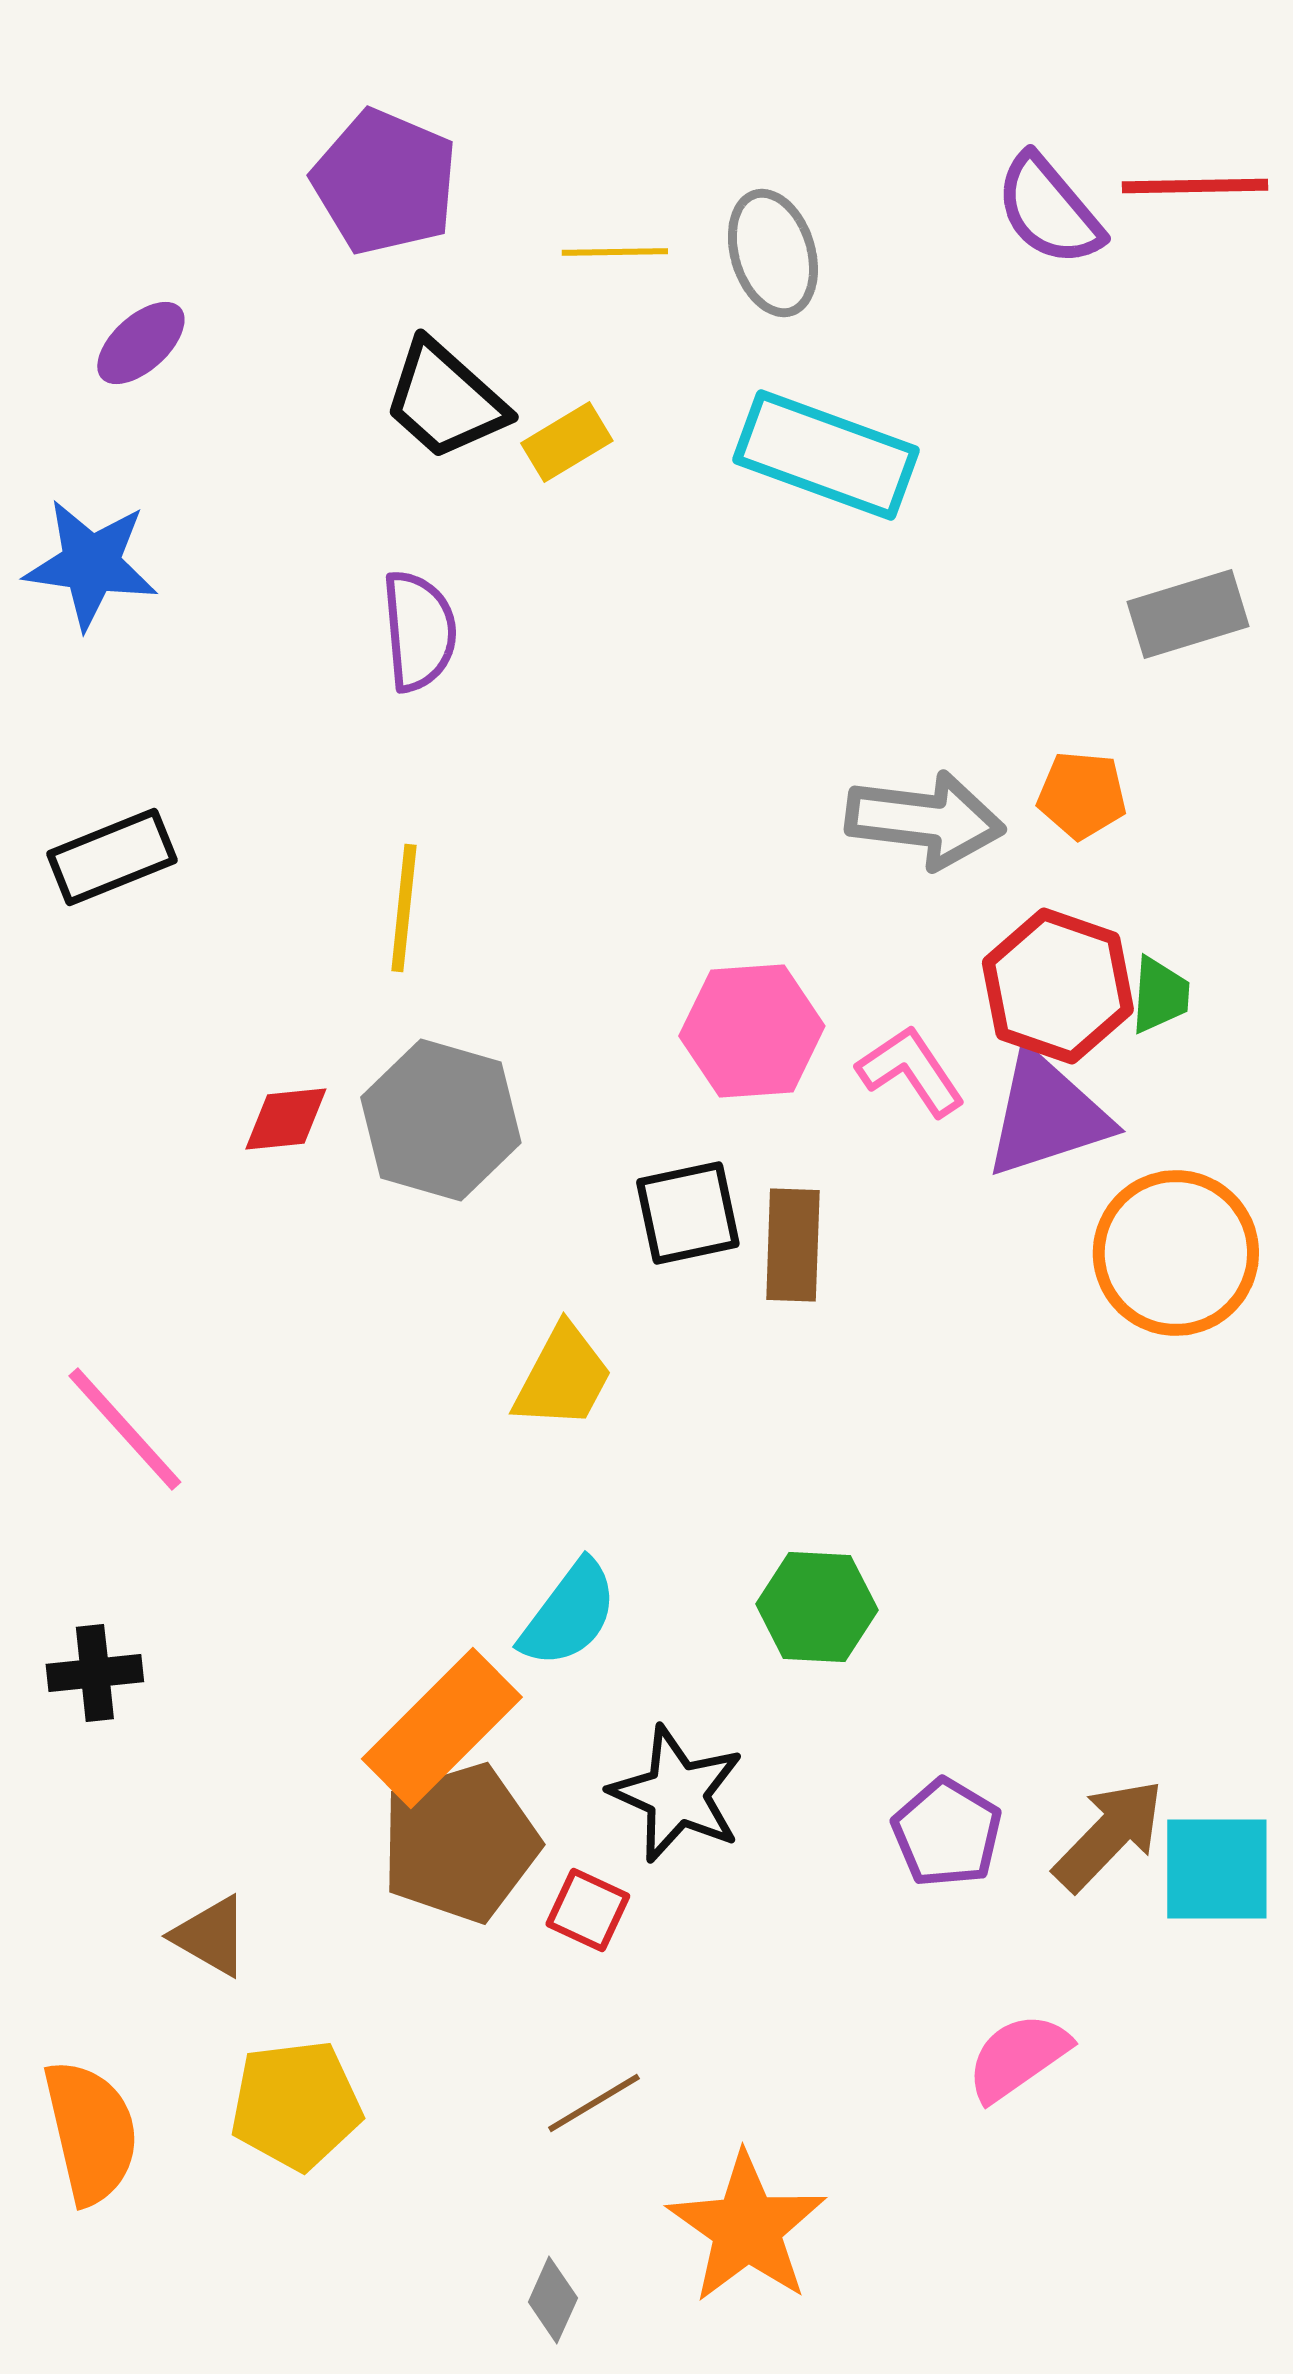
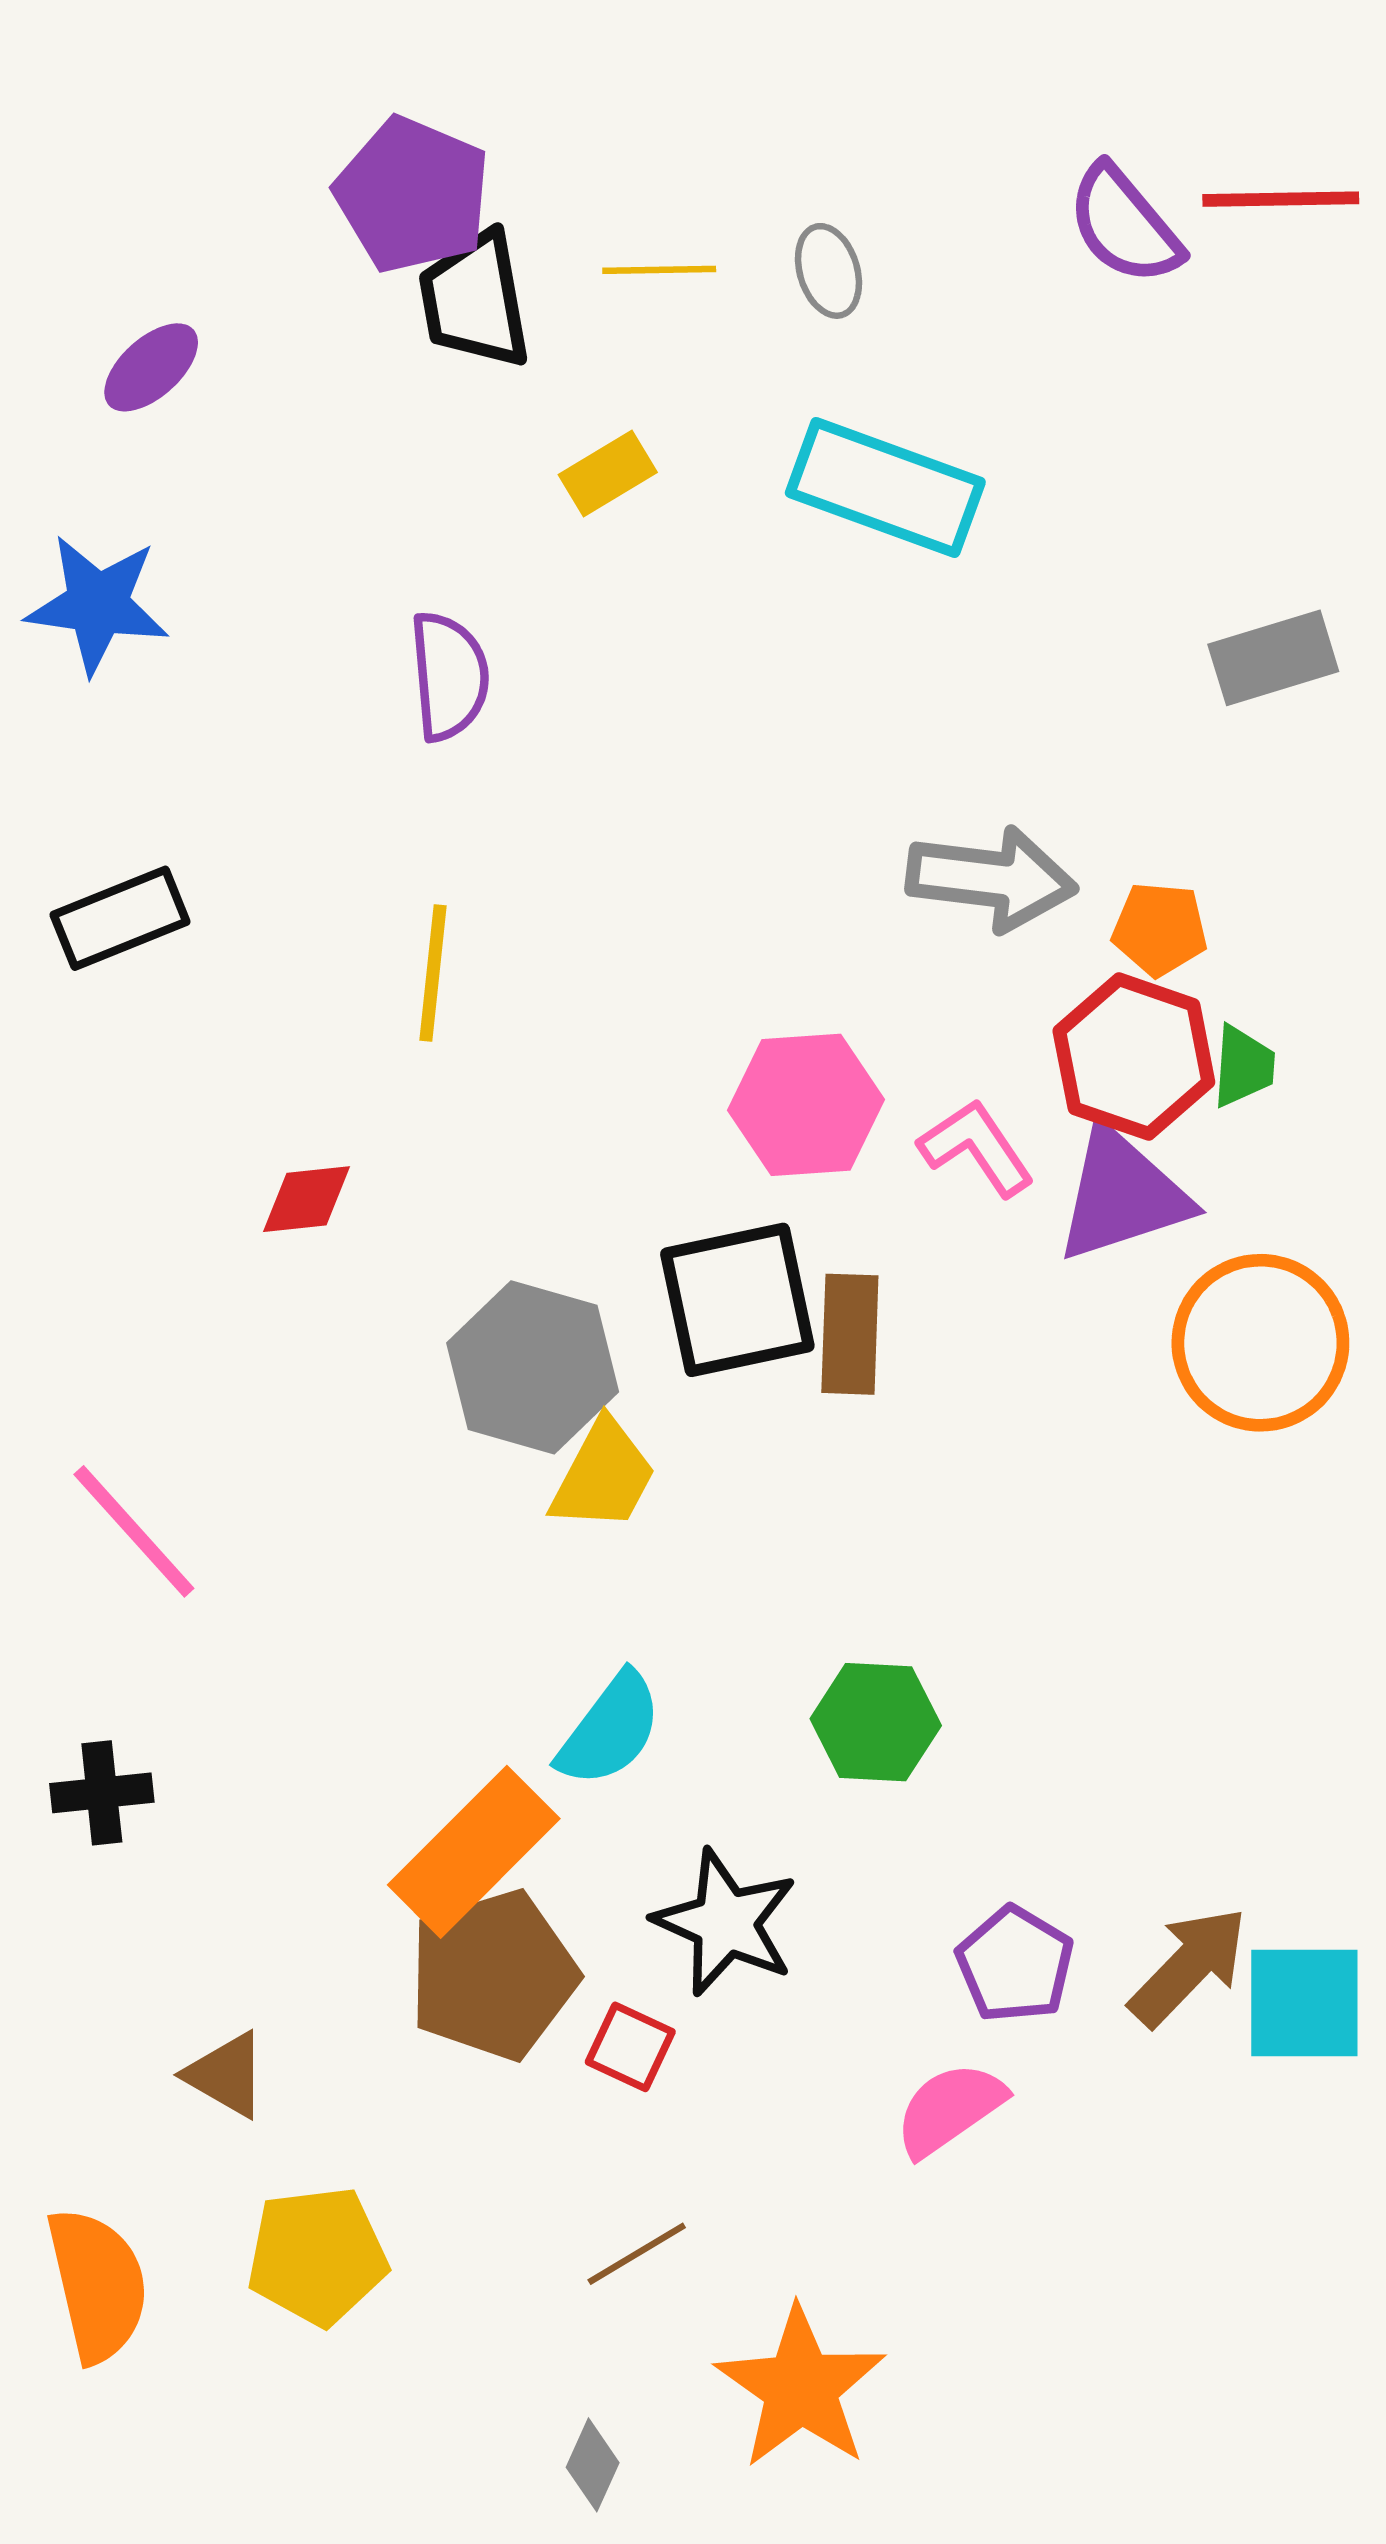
gray ellipse: (773, 253) -> (828, 271), size x0.7
black trapezoid: (445, 400) -> (475, 300), moved, turned 38
orange pentagon: (1082, 795) -> (1160, 929), moved
gray hexagon: (441, 1120) -> (533, 1367), moved
black square: (688, 1213) -> (737, 1300), size x1.4
pink semicircle: (1018, 2057) -> (950, 2109), moved

